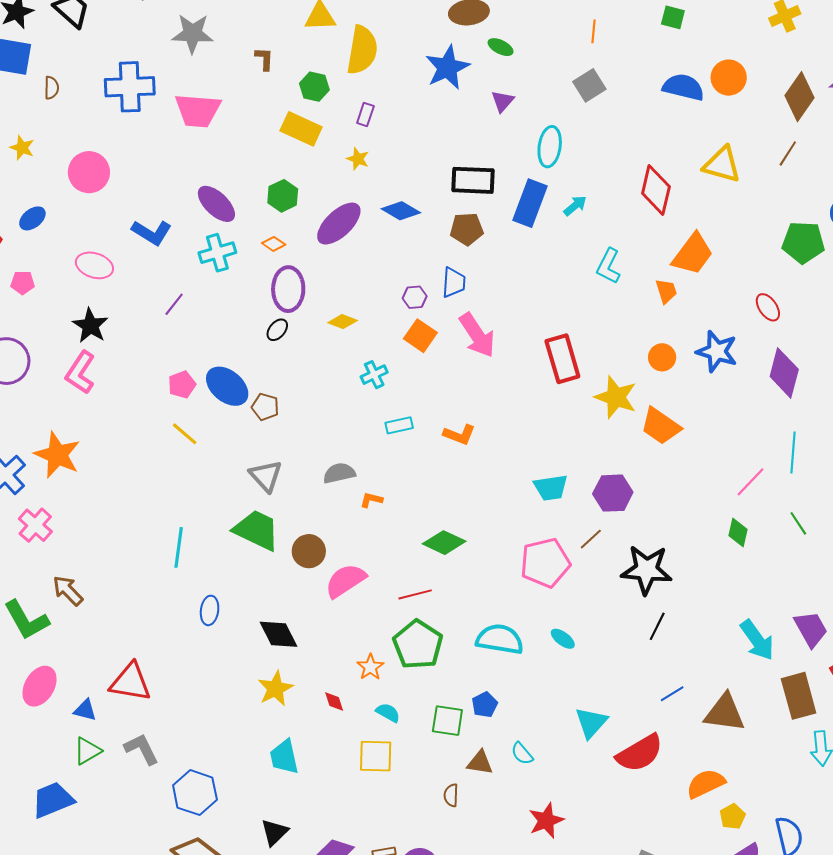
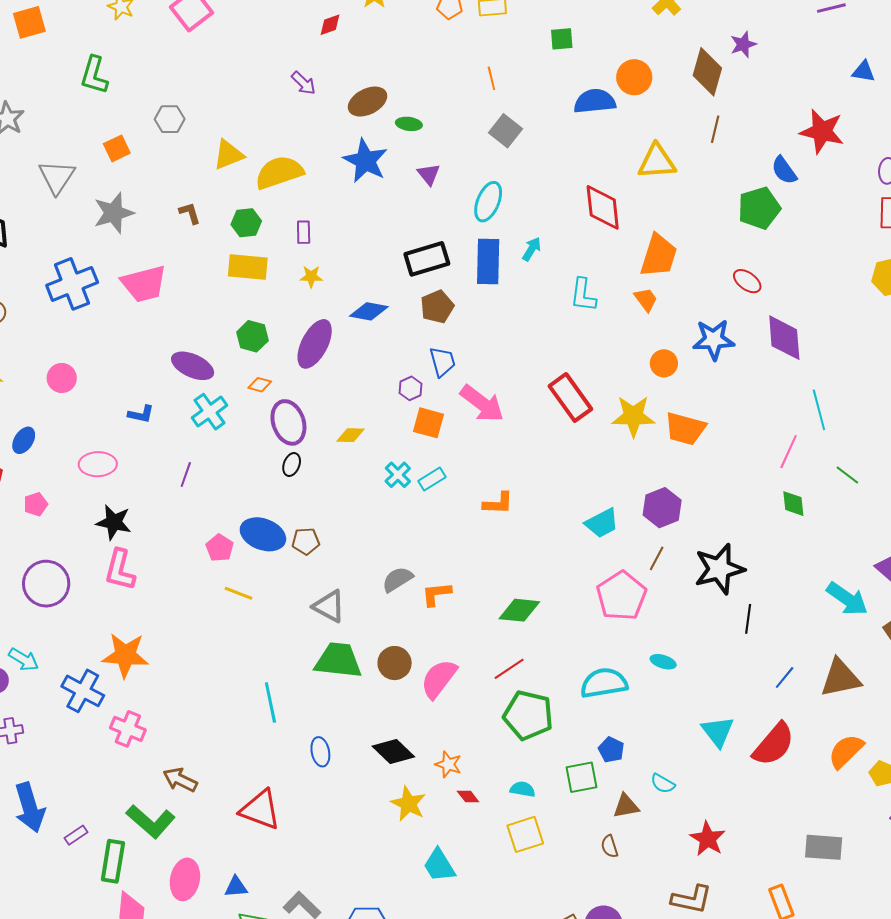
yellow semicircle: (362, 50) -> (279, 172), turned -99
cyan ellipse: (550, 147) -> (488, 202), turned 33
pink circle: (89, 172) -> (62, 378), size x0.7
blue L-shape: (152, 232) -> (141, 414), size x0.7
cyan rectangle: (399, 425) -> (432, 479), moved
orange L-shape: (371, 500) -> (436, 594), size x1.4
orange star: (370, 667) -> (448, 764), moved
red triangle: (130, 682) -> (260, 810), moved, turned 30

